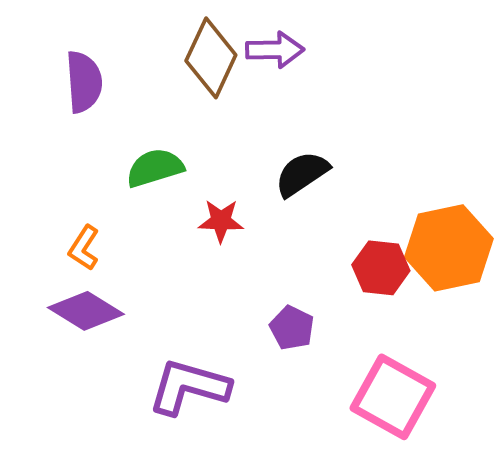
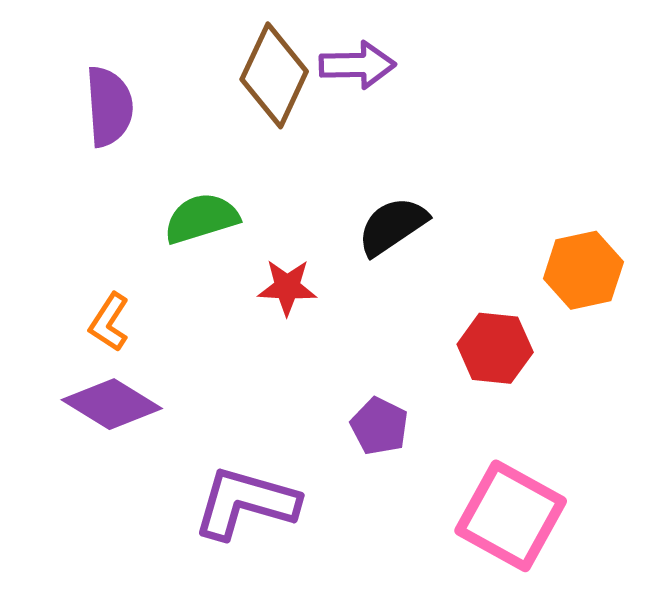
orange hexagon: (449, 248) -> (583, 270), moved, size x0.7

